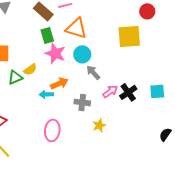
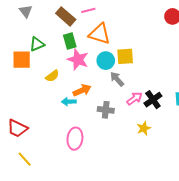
yellow square: (129, 36) -> (125, 56), moved, size x0.7
green triangle: (15, 77) -> (37, 44), moved
yellow star: (99, 125) -> (144, 128), moved

